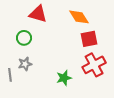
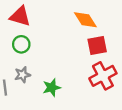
red triangle: (38, 14) -> (20, 16), moved
green star: (64, 78) -> (52, 88), moved

